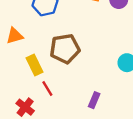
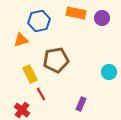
orange triangle: (15, 36) -> (21, 40), moved

